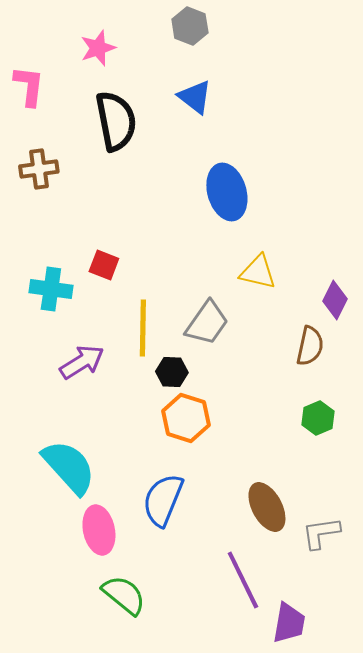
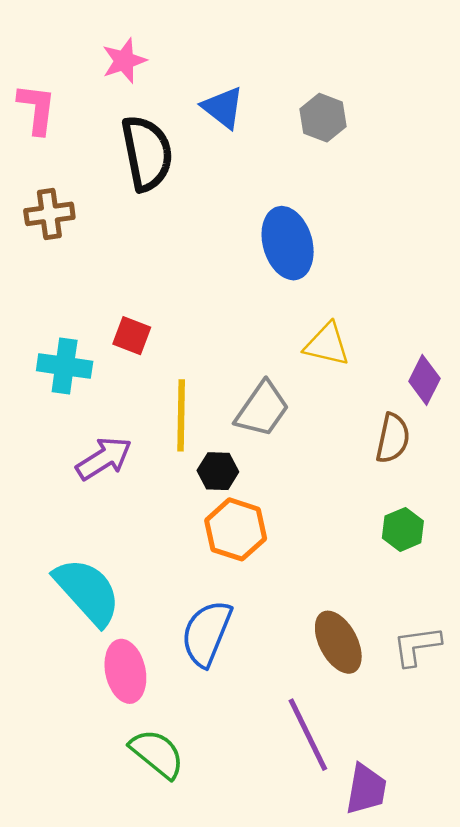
gray hexagon: (190, 26) -> (323, 118), moved
blue triangle: (195, 97) -> (223, 108), moved
gray L-shape: (321, 533) -> (417, 646), moved

